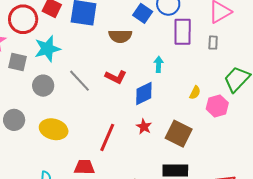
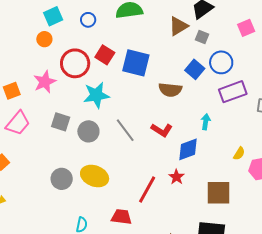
purple rectangle: (183, 32) -> (233, 92), turned 64
gray square: (18, 62) -> (61, 122), moved
gray circle: (14, 120) -> (62, 179), moved
red star: (144, 127) -> (177, 177), moved
brown square: (179, 134) -> (219, 193), turned -32

